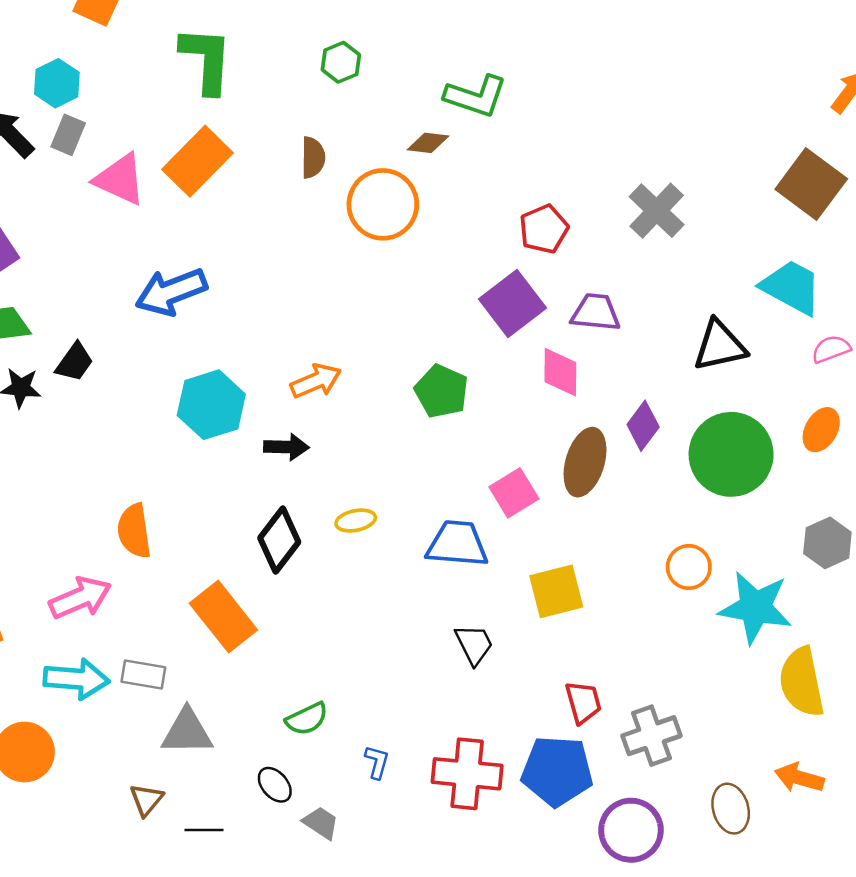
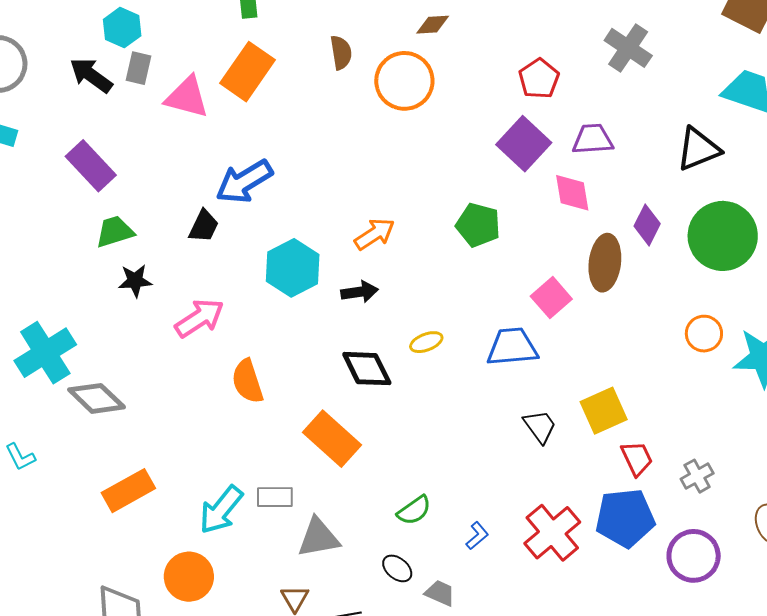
black trapezoid: (74, 362) -> (204, 226), moved
black diamond: (279, 540) -> (367, 369), turned -54
yellow square: (556, 591) -> (604, 411), moved
pink arrow: (80, 598) -> (199, 318), moved
cyan arrow: (76, 679) -> (221, 510), turned 134
gray cross: (652, 736) -> (697, 476), size x0.7
blue L-shape: (377, 762) -> (477, 536), turned 44
red cross: (467, 774) -> (552, 533), turned -36

